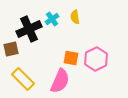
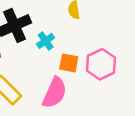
cyan cross: (52, 19) -> (46, 41), moved

